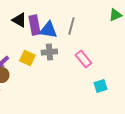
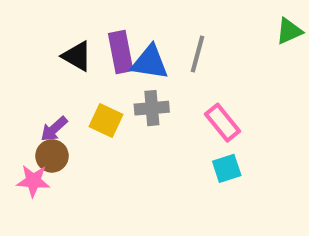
black triangle: (19, 20) -> (77, 56), moved
cyan square: (100, 86) -> (227, 168), moved

